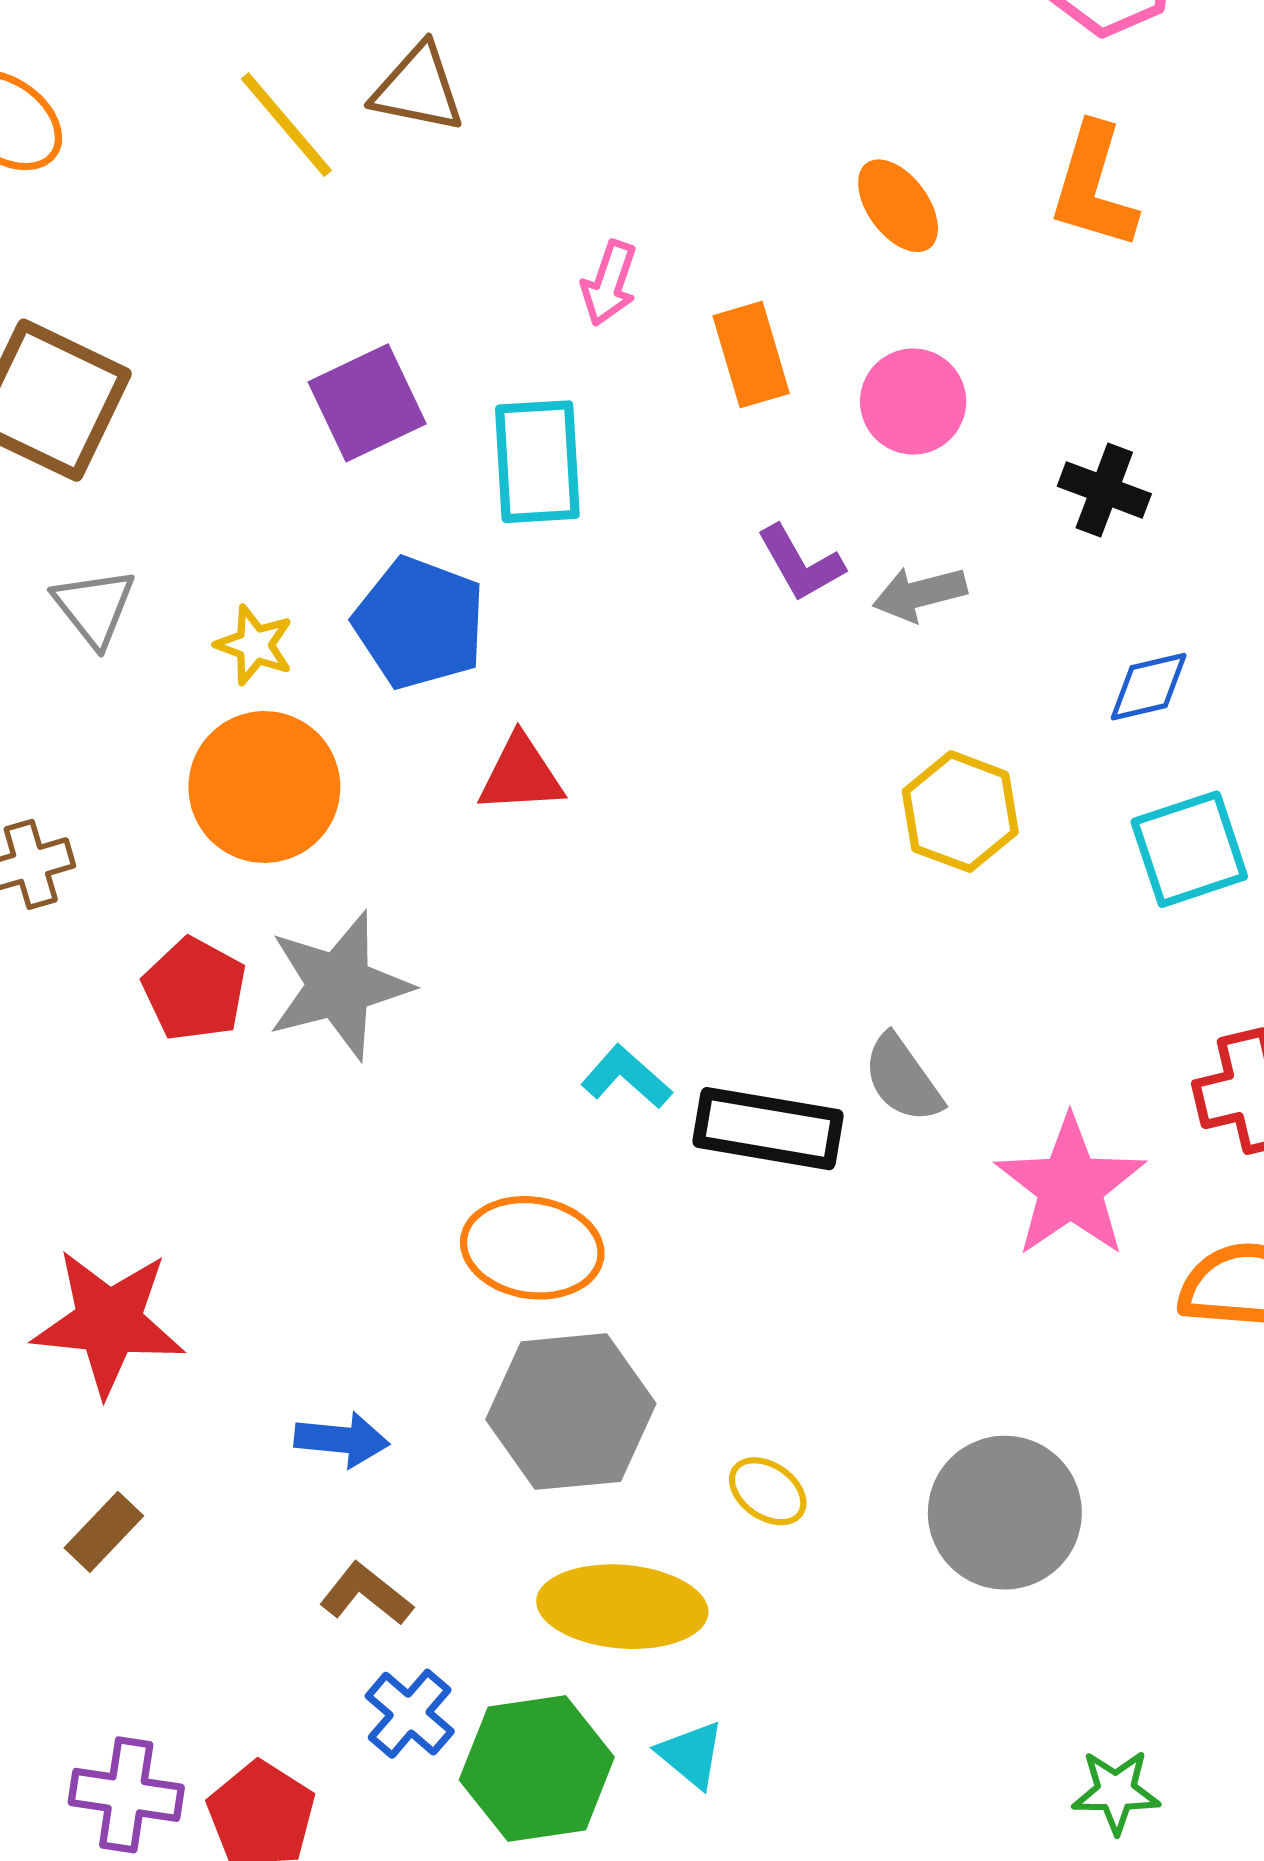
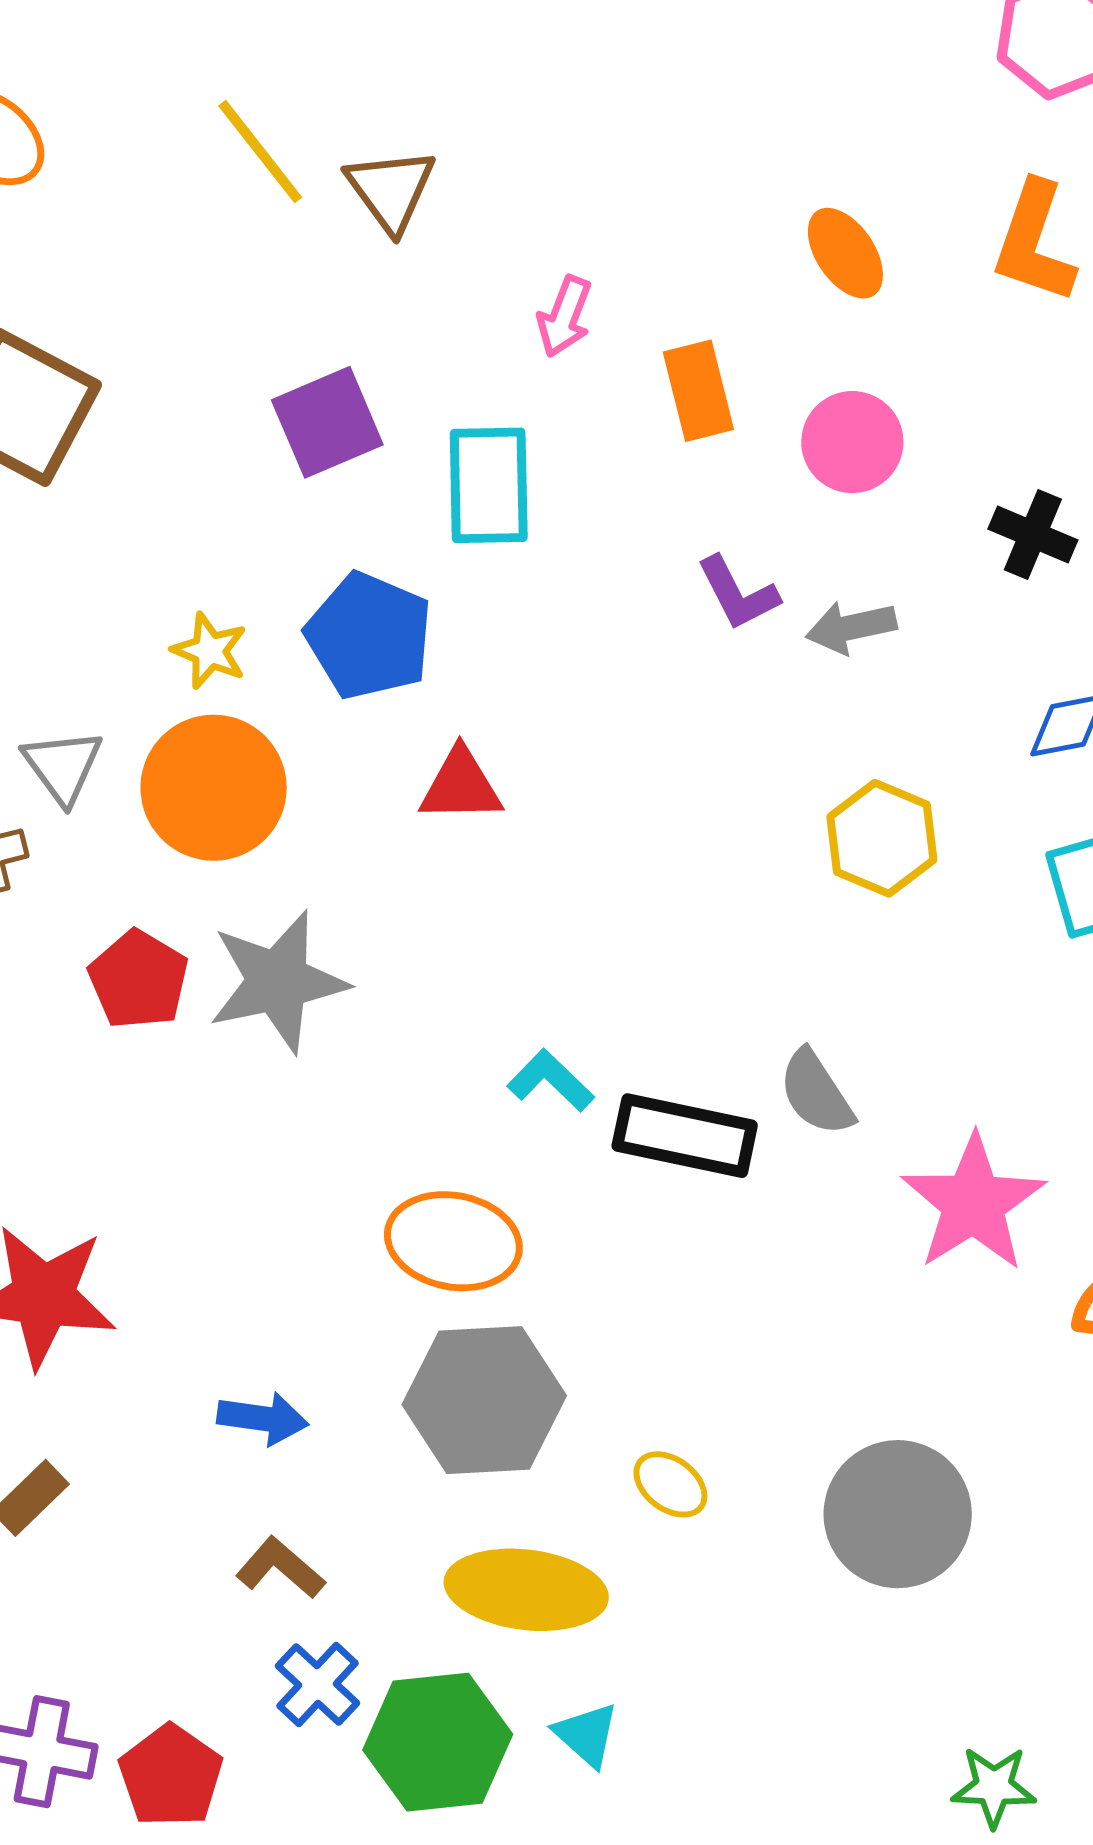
brown triangle: (418, 88) -> (391, 190), moved, turned 40
gray triangle: (94, 607) -> (63, 766), moved

